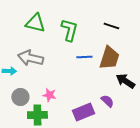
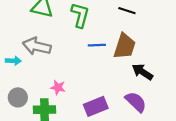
gray circle: (20, 97) -> (18, 97), moved
purple semicircle: (107, 101) -> (136, 102), moved, size x1.5

